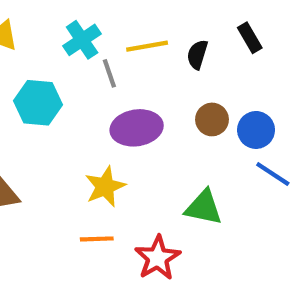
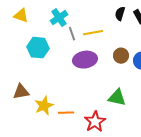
yellow line: (147, 46) -> (93, 33), moved
black semicircle: (197, 55) -> (120, 14), moved
yellow star: (105, 187) -> (44, 106), moved

